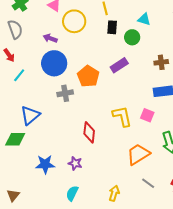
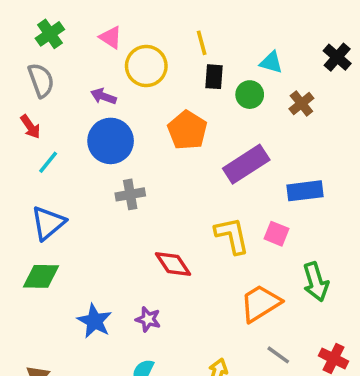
brown cross: (161, 62) -> (301, 103), moved, turned -32
purple rectangle: (119, 65) -> (246, 164), moved, size x1.4
orange pentagon: (88, 76) -> (187, 130), moved
blue triangle: (30, 115) -> (48, 223), moved
red diamond: (89, 132) -> (173, 264), turned -40
blue star: (45, 164) -> (95, 321), turned 30

